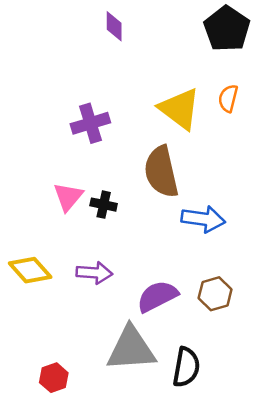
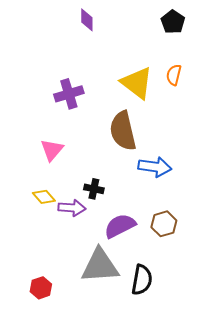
black pentagon: (227, 29) -> (173, 22), size x0.7
black cross: (104, 205) -> (94, 189), moved
yellow diamond: (30, 270) -> (44, 197), moved, size x0.7

